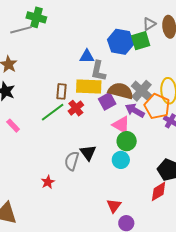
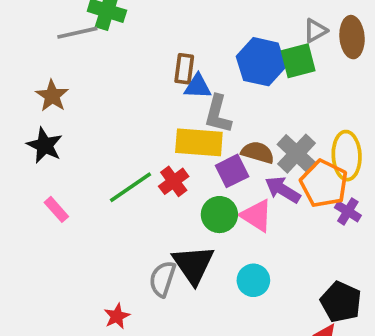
brown rectangle: (62, 91) -> (184, 69), moved
brown semicircle: (121, 91) -> (258, 152), size x0.7
green circle: (127, 141) -> (219, 215), moved
black triangle: (88, 153) -> (193, 265), size x1.4

